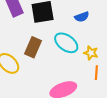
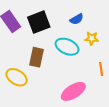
yellow star: (91, 53) -> (92, 38), moved

